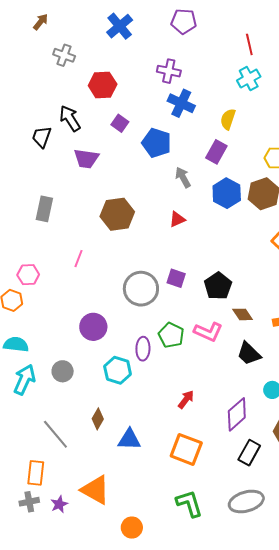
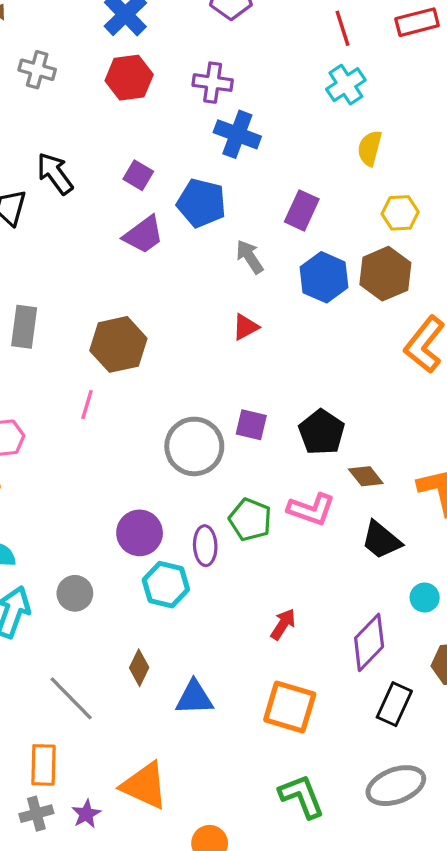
red hexagon: (103, 85) -> (129, 78), moved
yellow semicircle: (228, 119) -> (370, 148), moved
purple trapezoid: (86, 159) -> (143, 235), moved, turned -40
brown hexagon: (117, 214) -> (118, 344), moved
purple circle: (93, 327) -> (140, 533), moved

